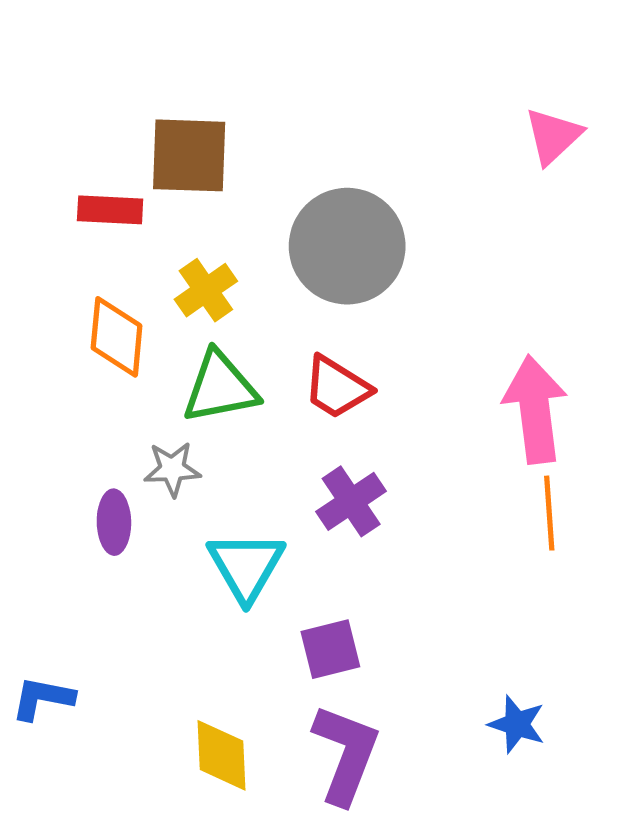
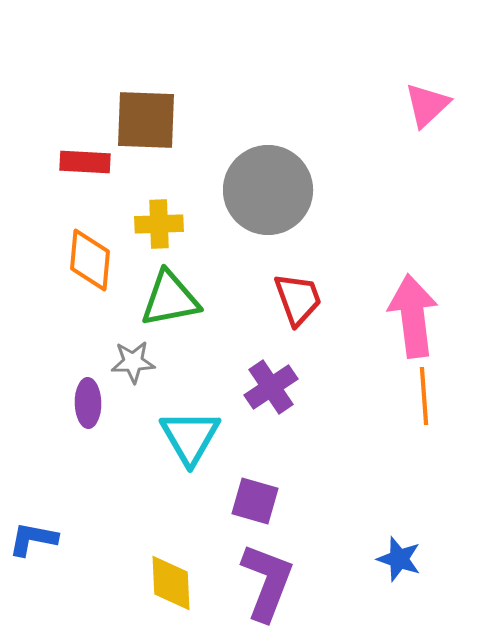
yellow cross: (206, 290) -> (159, 224), turned 33
red trapezoid: (337, 387) -> (298, 299), moved, turned -142
purple square: (330, 649) -> (255, 501), turned 30

